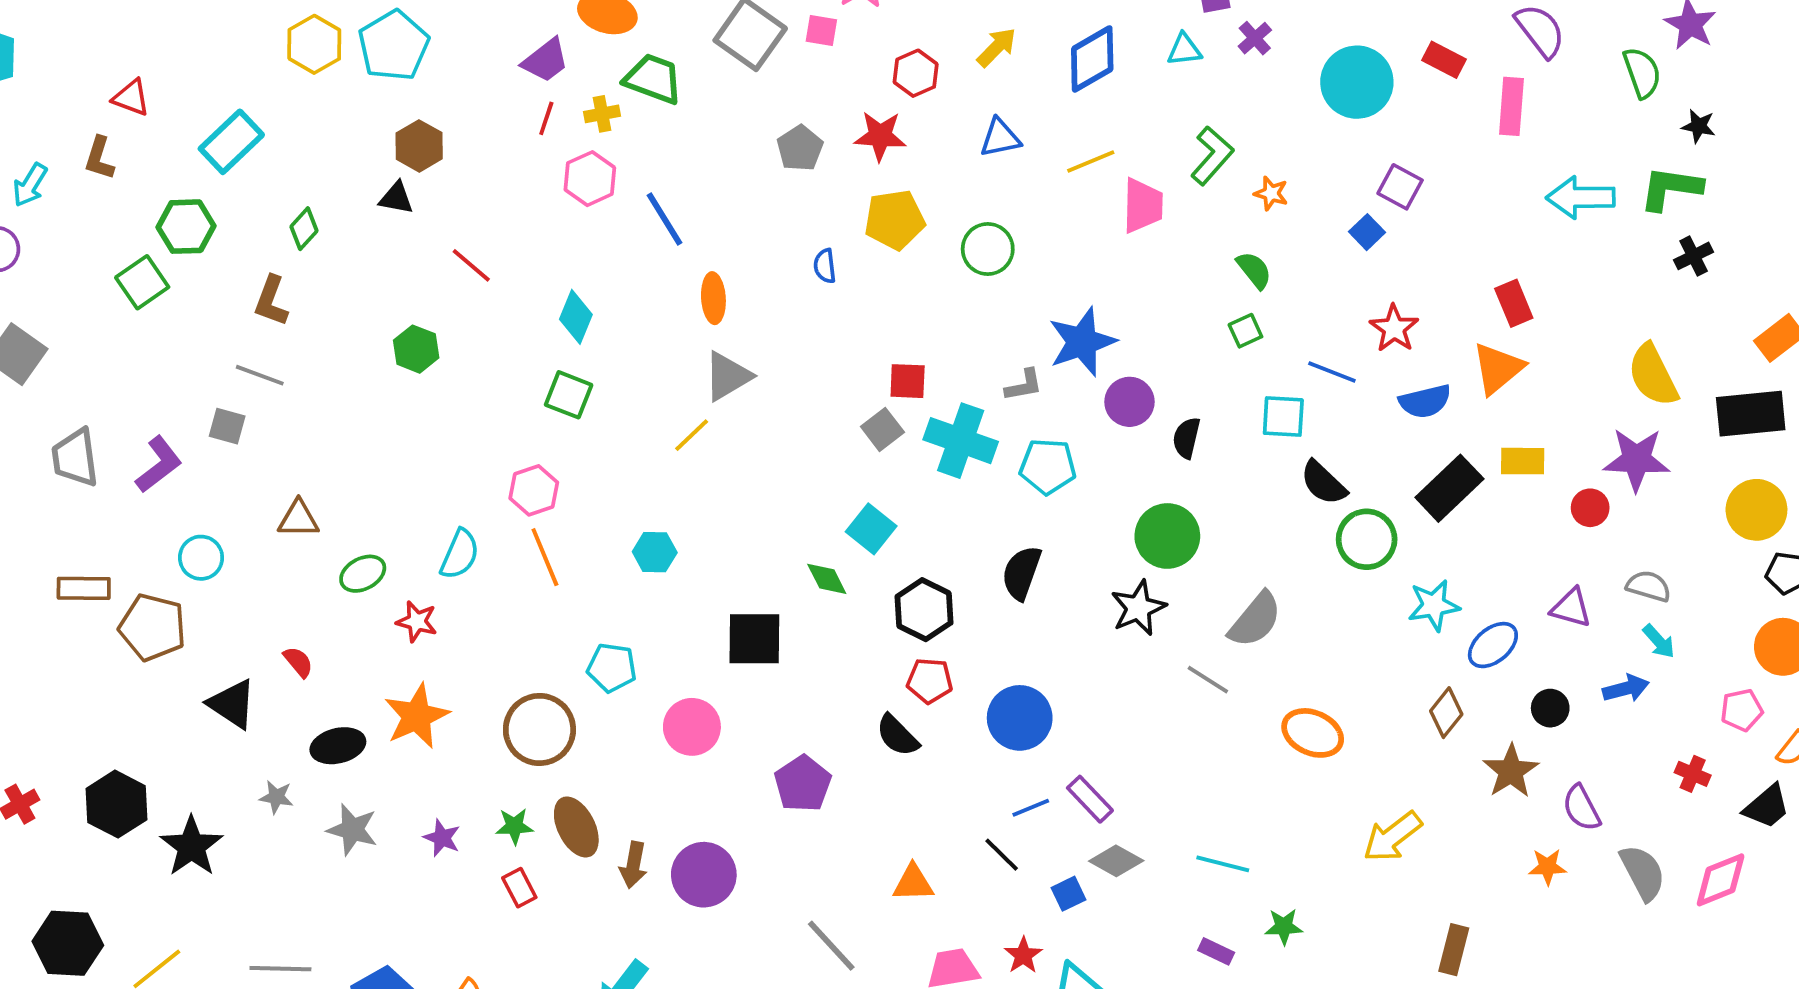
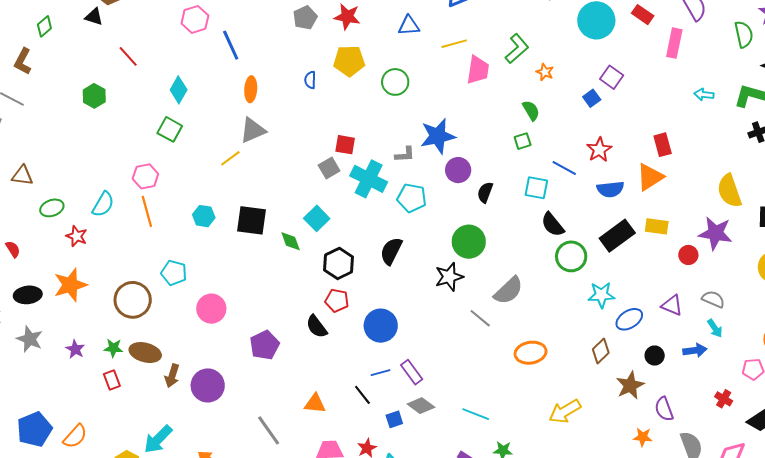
cyan arrow: (1581, 197) -> (704, 95), size x0.6
black square: (754, 639) -> (252, 220), moved
orange ellipse: (1313, 733) -> (531, 353), turned -40
brown ellipse: (576, 827) -> (145, 353), turned -56

